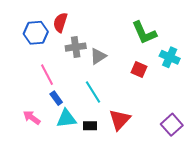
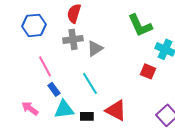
red semicircle: (60, 22) -> (74, 13), moved
red square: (139, 70) -> (148, 71), moved
red triangle: (120, 120) -> (116, 110), turned -45

